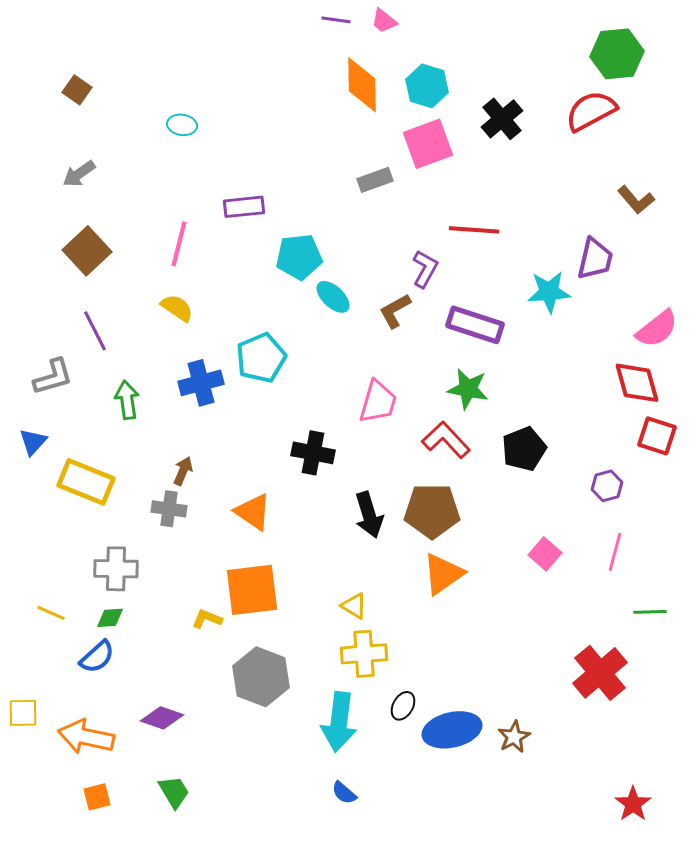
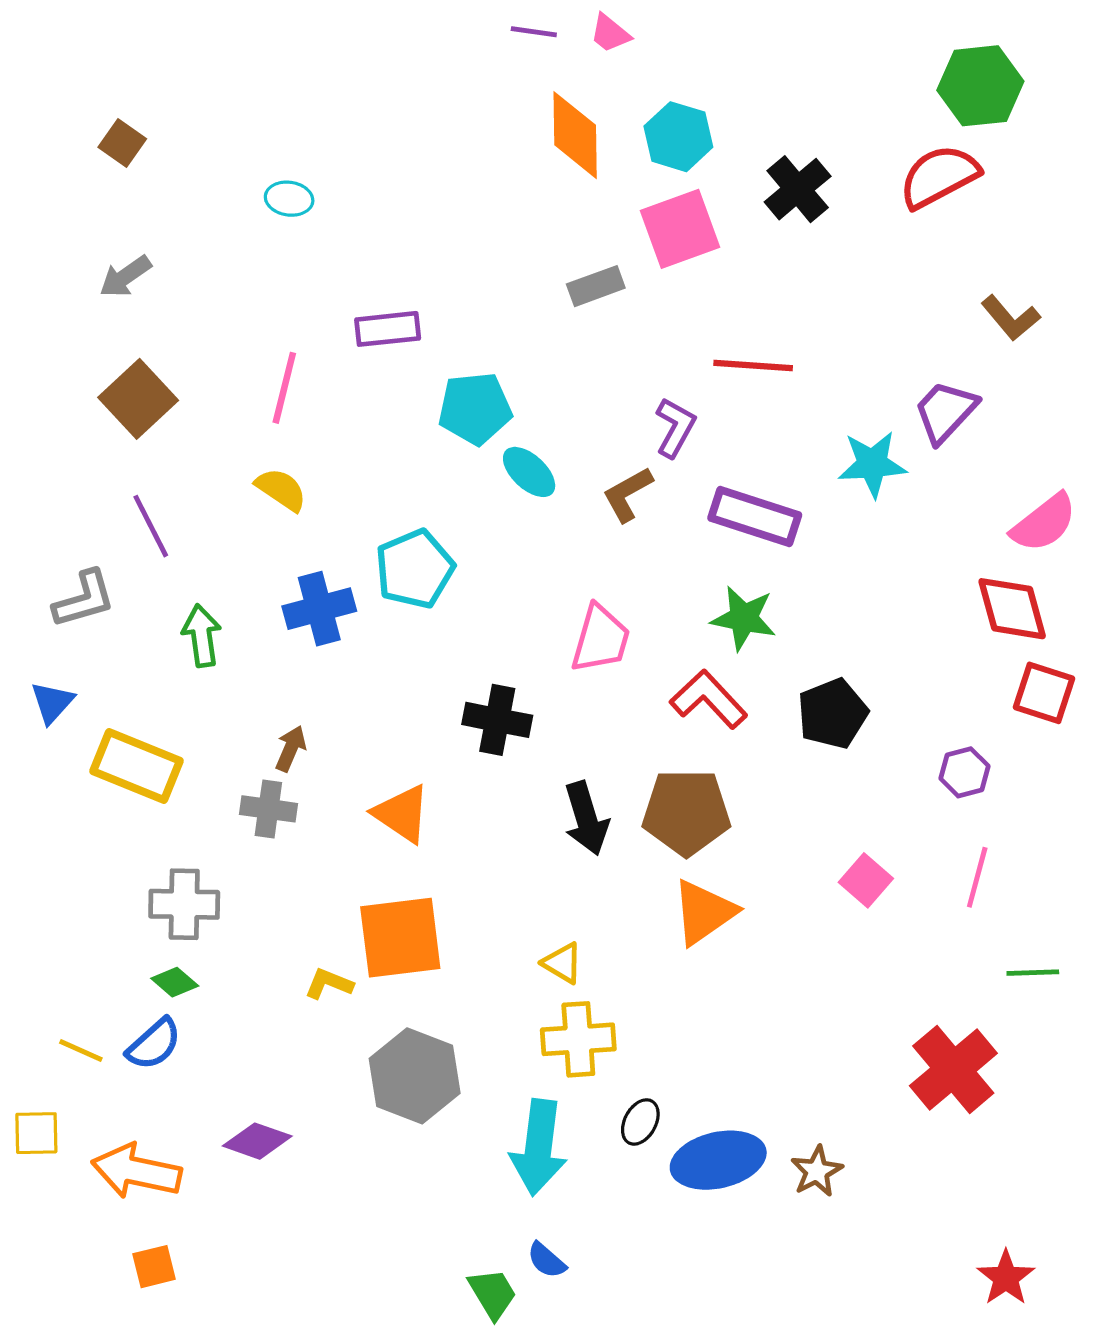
purple trapezoid: (595, 259) -> (945, 412), turned -150
yellow line: (51, 613) -> (81, 1050), moved
green diamond: (110, 618) -> (175, 982), turned 44
green trapezoid: (174, 792) -> (492, 1294), moved

